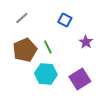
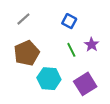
green line: (48, 47) -> (71, 50), moved

